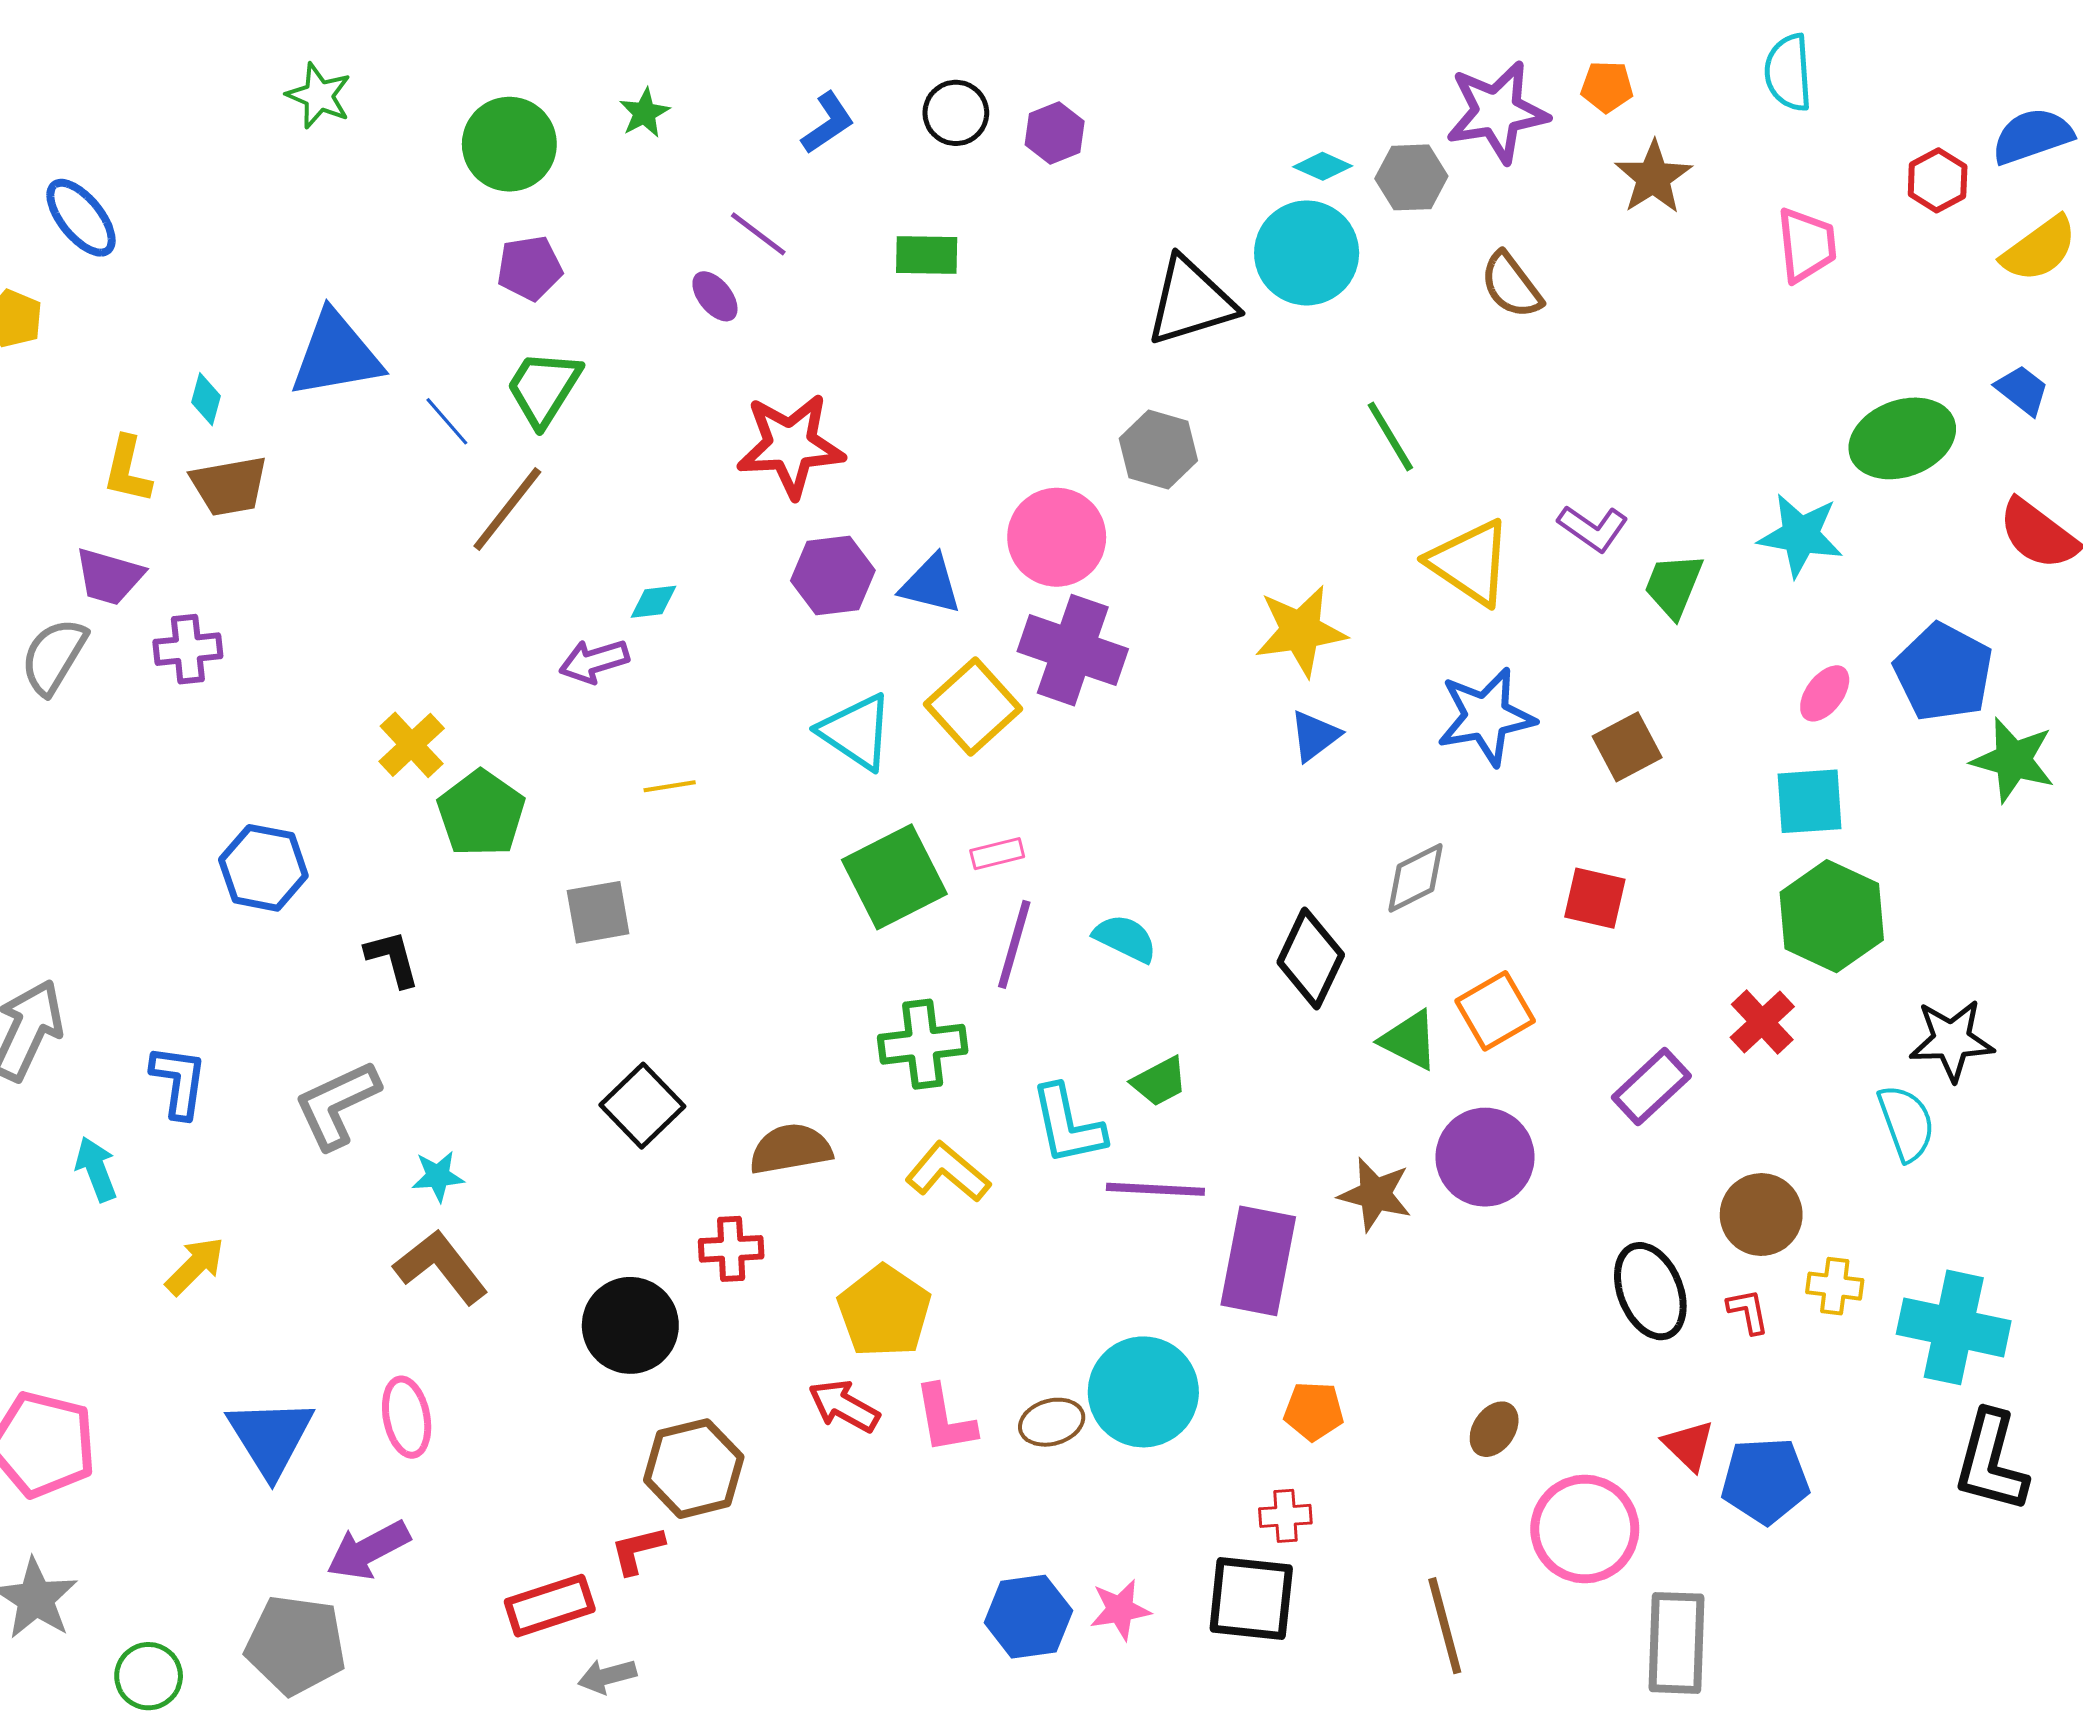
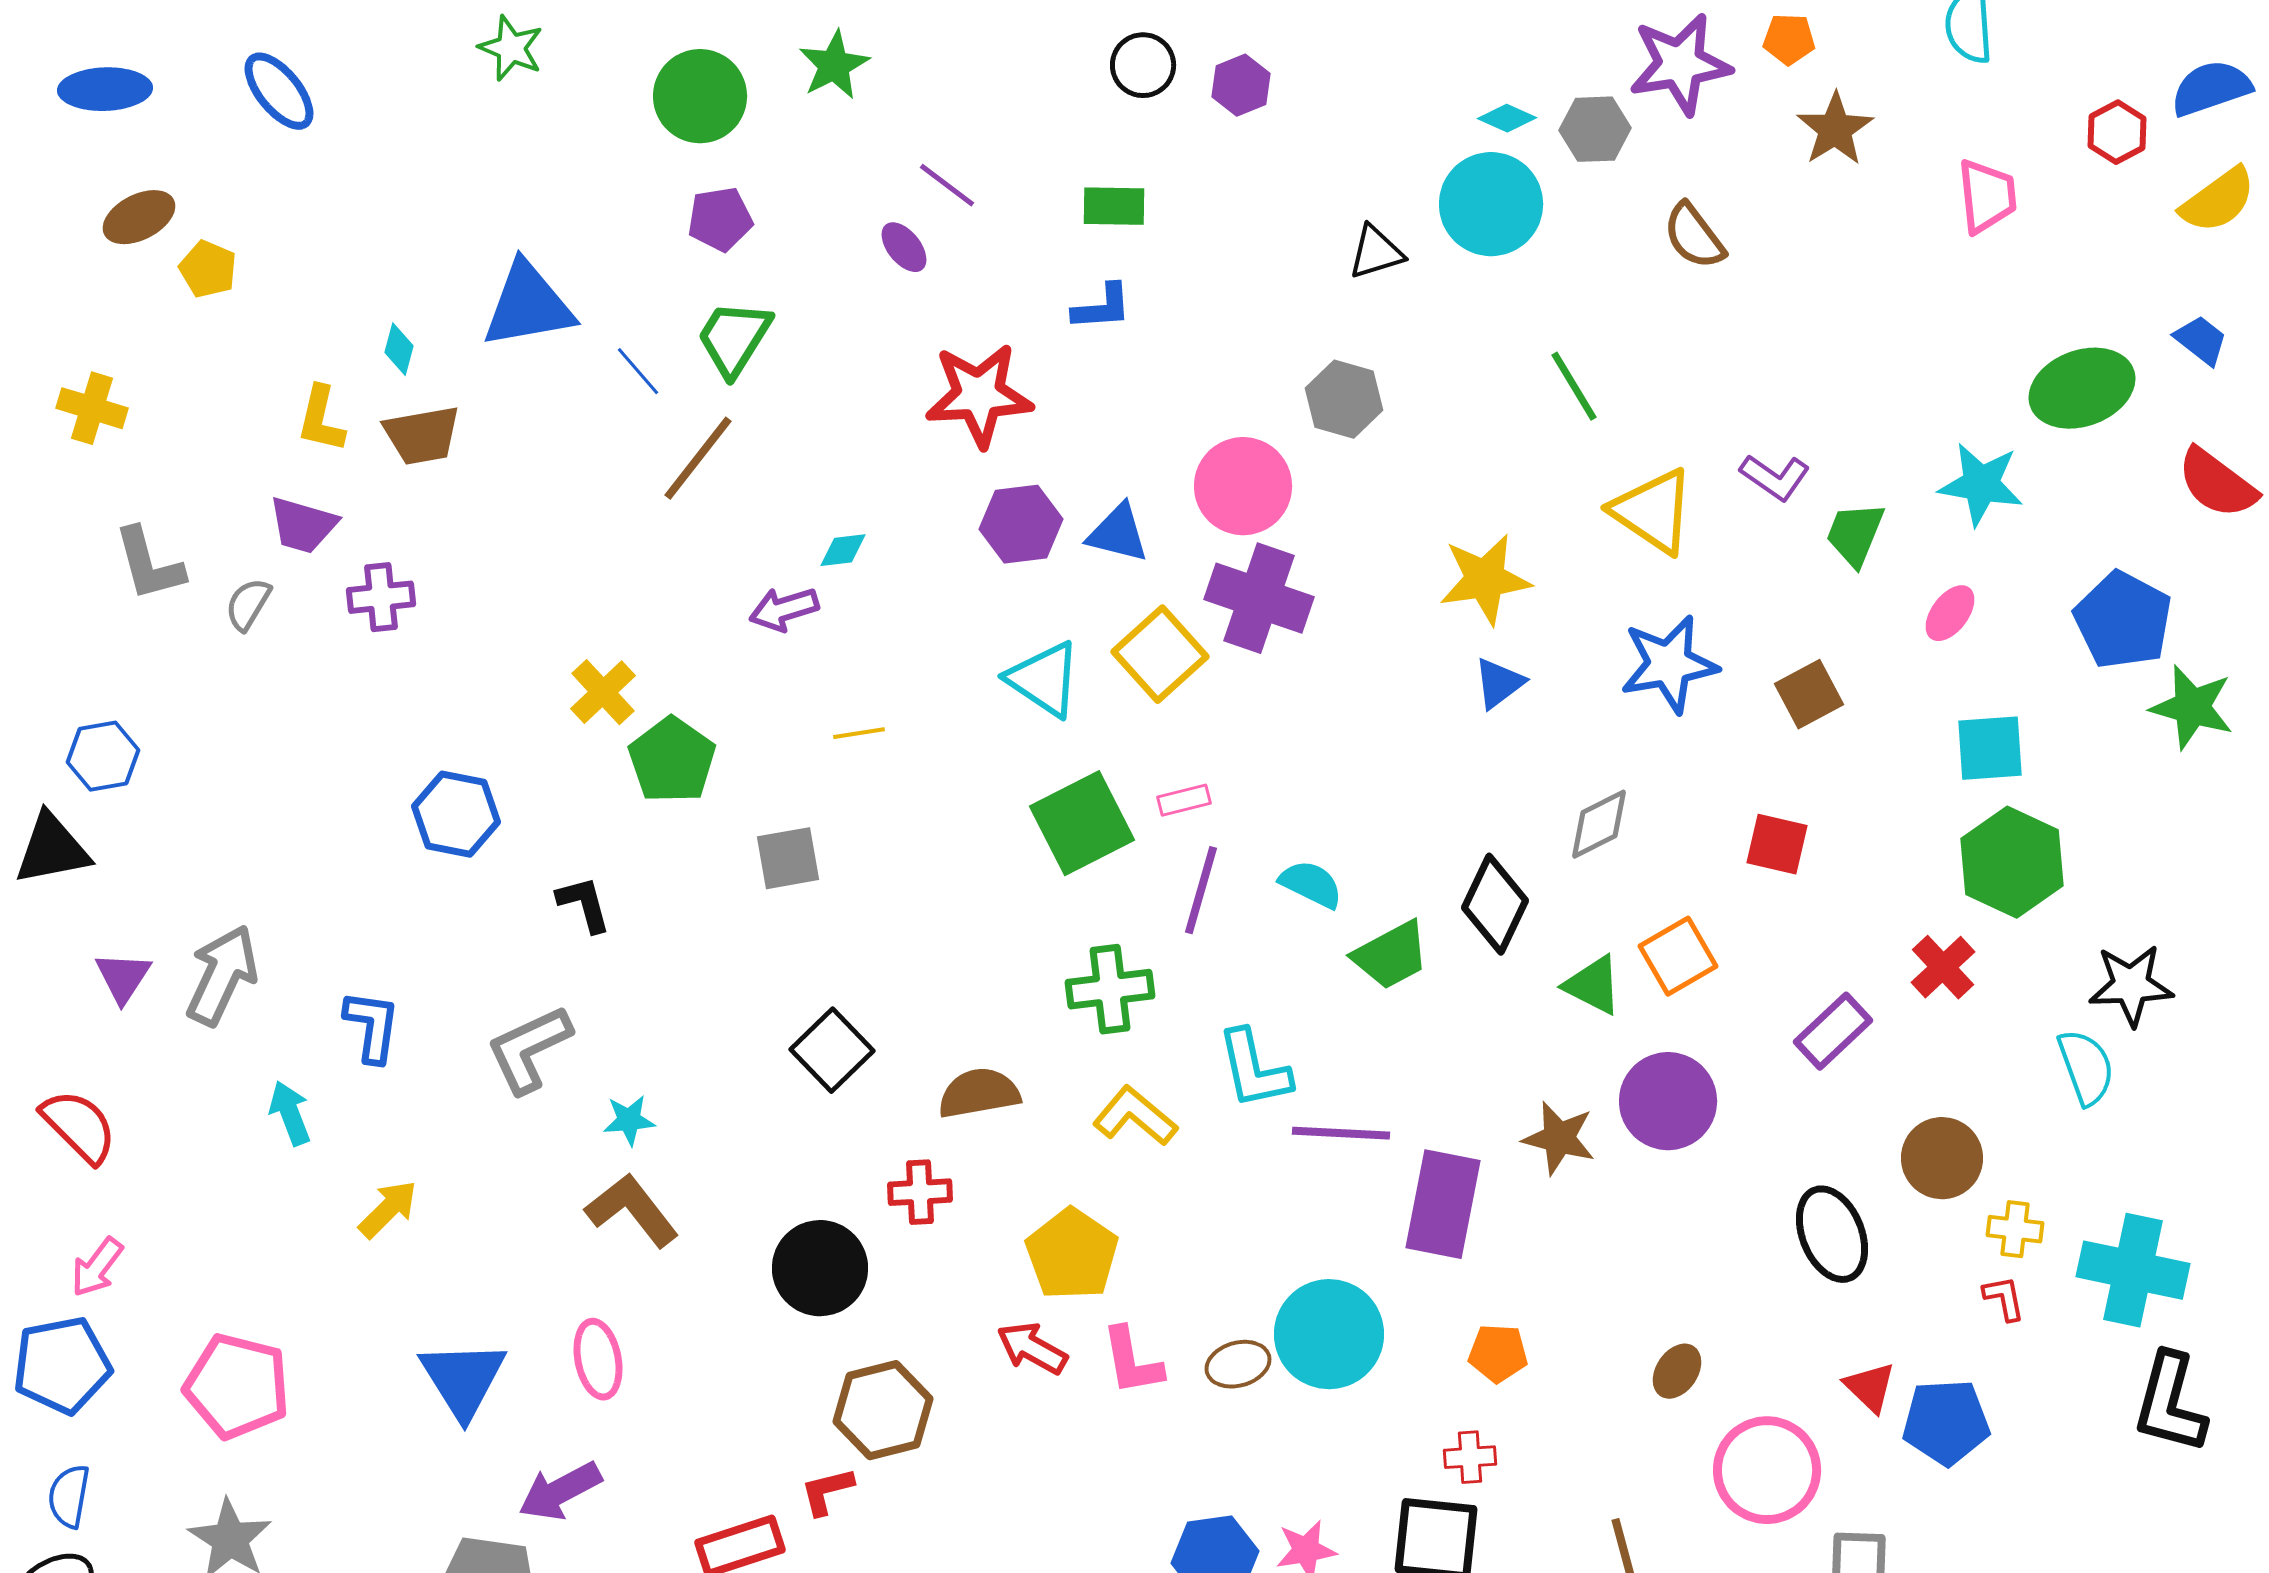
green star: (644, 113) -> (834, 65), size x1.4
blue L-shape: (828, 123) -> (1102, 307), moved, turned 30
blue ellipse: (81, 218) -> (279, 91), moved
black triangle: (1191, 301) -> (1376, 252), size x0.6
gray semicircle: (54, 656) -> (248, 604), size x0.7
pink ellipse: (1825, 693) -> (1950, 613), moved
green trapezoid: (1159, 1081) -> (1391, 955), moved, size x1.4
red L-shape: (1748, 1311) -> (2004, 1298), moved

